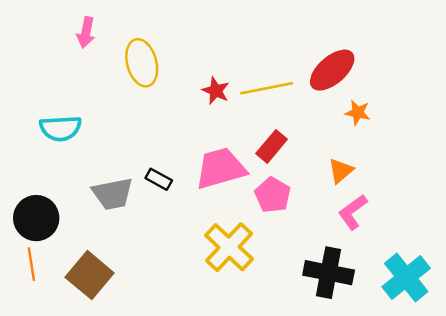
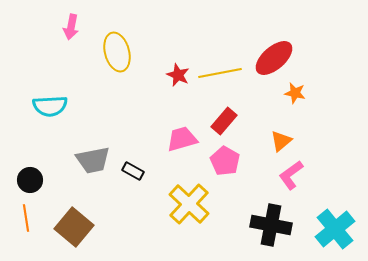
pink trapezoid: (221, 168) -> (182, 139), size x0.7
black rectangle: (159, 179) -> (133, 171), moved
black circle: (36, 218) -> (30, 180), size x0.7

